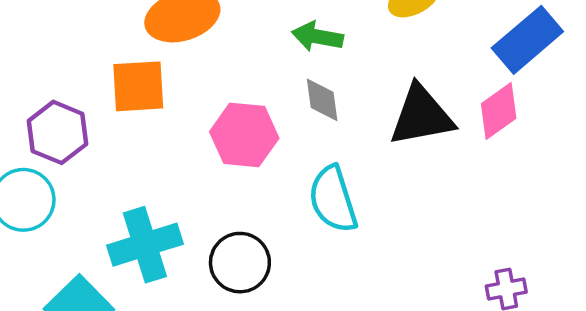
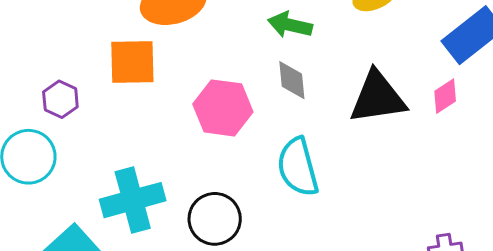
pink diamond: (499, 111) -> (445, 96), size x0.7
purple hexagon: (57, 132) -> (60, 99), size x0.7

